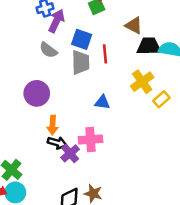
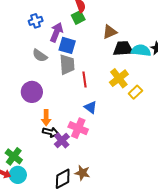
purple arrow: (56, 21) -> (56, 32), moved
brown triangle: (134, 26) -> (110, 32), turned -49
red line: (105, 54) -> (84, 80), moved
blue triangle: (102, 102) -> (91, 107), moved, turned 32
pink cross: (91, 139) -> (78, 128), turned 30

